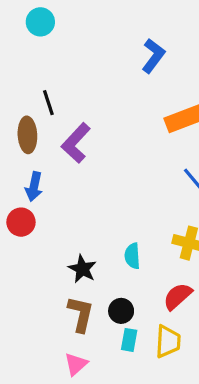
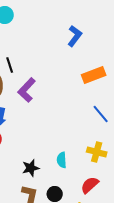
black star: (82, 269) -> (31, 168), turned 30

